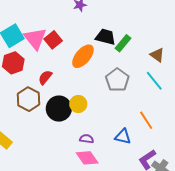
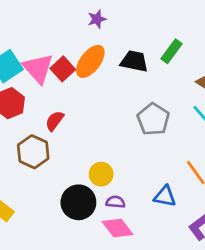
green rectangle: (123, 43) -> (171, 51), moved
orange ellipse: (83, 56) -> (90, 61), moved
yellow circle: (78, 104) -> (101, 174), moved
black circle: (59, 109) -> (78, 202), moved

